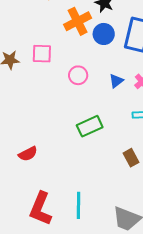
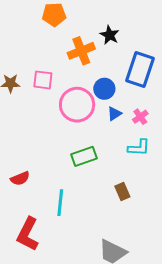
blue circle: (104, 34) -> (104, 89), moved
pink circle: (78, 75) -> (77, 105), size x1.8
cyan line: (78, 205) -> (60, 203), moved

